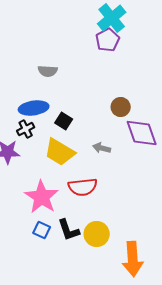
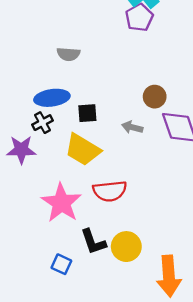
black square: (64, 121) -> (87, 113), turned -36
gray arrow: (102, 148) -> (132, 127), moved
blue square: (42, 230) -> (61, 264), moved

